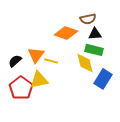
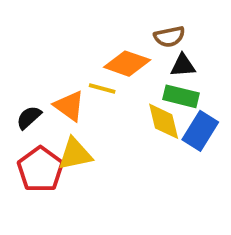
orange triangle: (36, 55) -> (69, 106), turned -30
yellow line: (51, 61) -> (102, 89), moved
blue rectangle: (103, 79) -> (200, 131), moved

